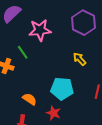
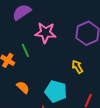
orange semicircle: (30, 99) -> (23, 87), moved

